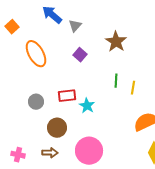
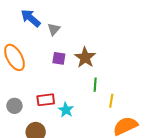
brown star: (116, 42) -> (85, 57), moved
purple square: (80, 55) -> (59, 58), turned -32
yellow line: (133, 88) -> (111, 101), moved

